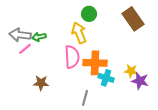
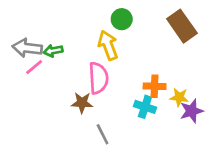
orange cross: (95, 63) -> (155, 86), moved, size x0.7
purple star: (140, 81) -> (192, 111), turned -30
brown star: (41, 83) -> (82, 103), moved
gray line: (85, 98) -> (103, 134), moved, turned -42

